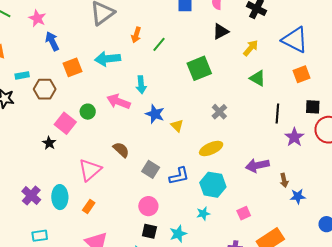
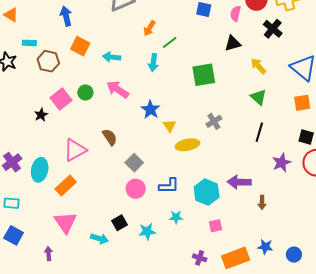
yellow arrow: (251, 48) -> (258, 66), turned -96
cyan arrow: (108, 59) -> (112, 57), moved, size x0.7
orange square: (73, 67) -> (80, 46), turned 36
cyan arrow: (141, 85) -> (153, 63), moved
black line: (277, 114) -> (259, 132), moved
yellow ellipse: (211, 148) -> (187, 145), moved
blue L-shape: (179, 176) -> (169, 186), moved
cyan hexagon: (213, 185) -> (207, 192), moved
blue star: (298, 196) -> (265, 247), moved
pink circle: (148, 206) -> (136, 189), moved
orange rectangle: (89, 207) -> (66, 185), size x1.5
black square: (149, 231) -> (120, 223), turned 35

